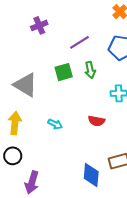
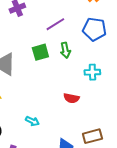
cyan arrow: (55, 124) -> (32, 121), moved

